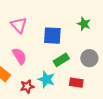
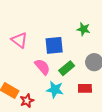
pink semicircle: (19, 56) -> (42, 67), moved
red star: (27, 86) -> (27, 101), moved

